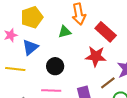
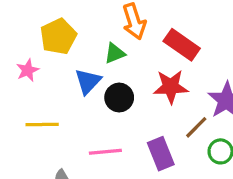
blue triangle: (30, 47) -> (88, 81), moved
black circle: (55, 66) -> (119, 98), moved

